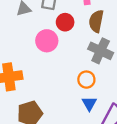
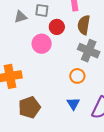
blue triangle: (89, 104) -> (73, 104), moved

